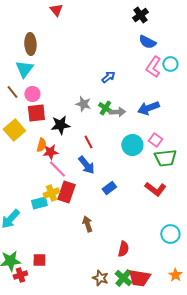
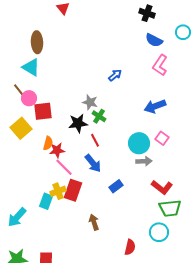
black cross: (140, 15) -> (147, 13), turned -35
cyan circle: (170, 64) -> (183, 32), moved
cyan triangle: (24, 69) -> (31, 67), turned -36
pink circle: (32, 94) -> (29, 98), moved
green cross: (105, 108) -> (99, 116), moved
gray arrow: (117, 112) -> (144, 161), moved
black star: (60, 125) -> (78, 123), moved
green trapezoid: (165, 158) -> (170, 208), moved
cyan rectangle: (39, 203) -> (46, 201), turned -56
cyan circle: (170, 234) -> (159, 232), moved

